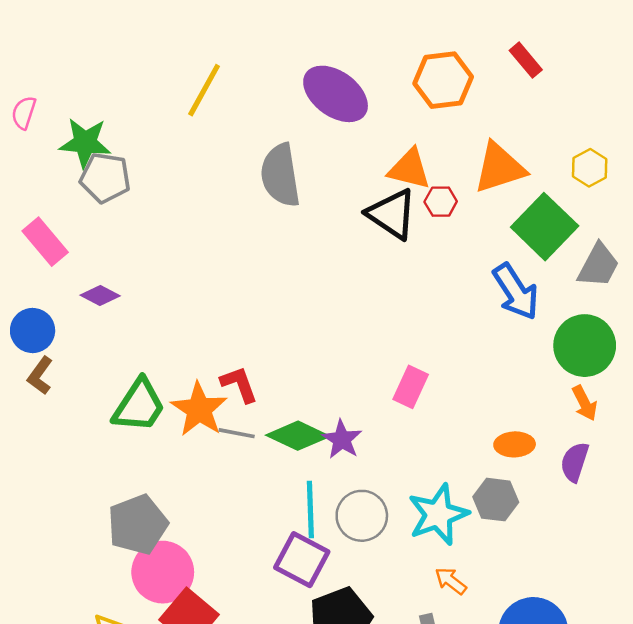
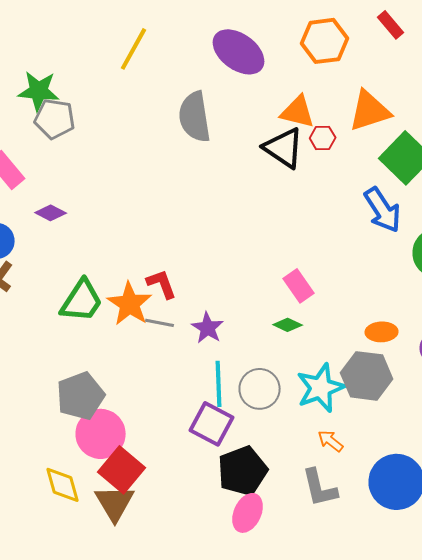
pink rectangle: (411, 387) -> (299, 286), turned -60
green diamond: (298, 436) -> (288, 325), moved, size x0.6
purple star: (342, 439) -> (208, 328), moved
gray hexagon: (496, 500) -> (367, 376), size x1.4

